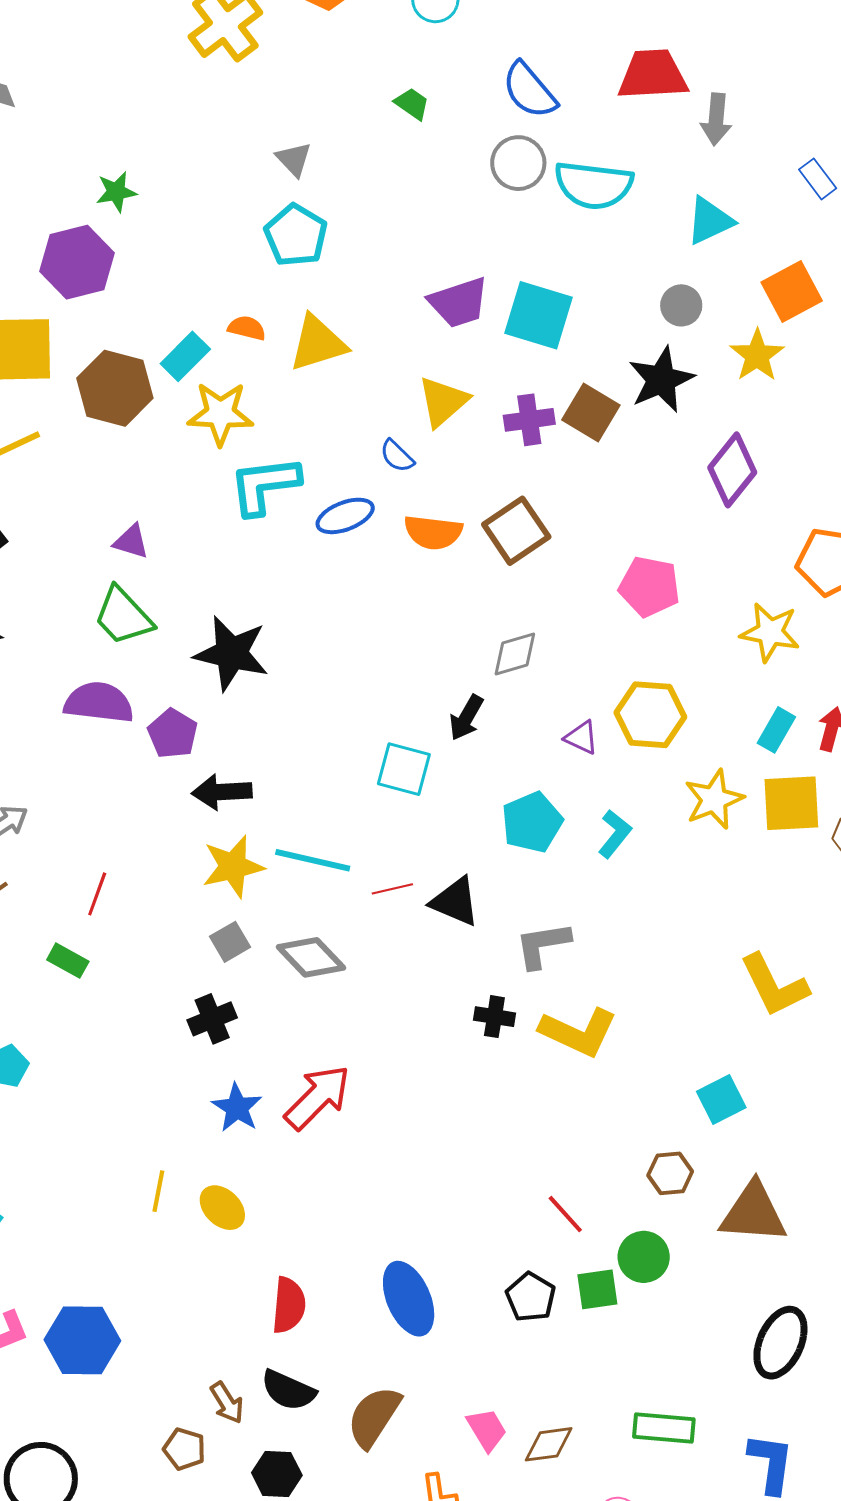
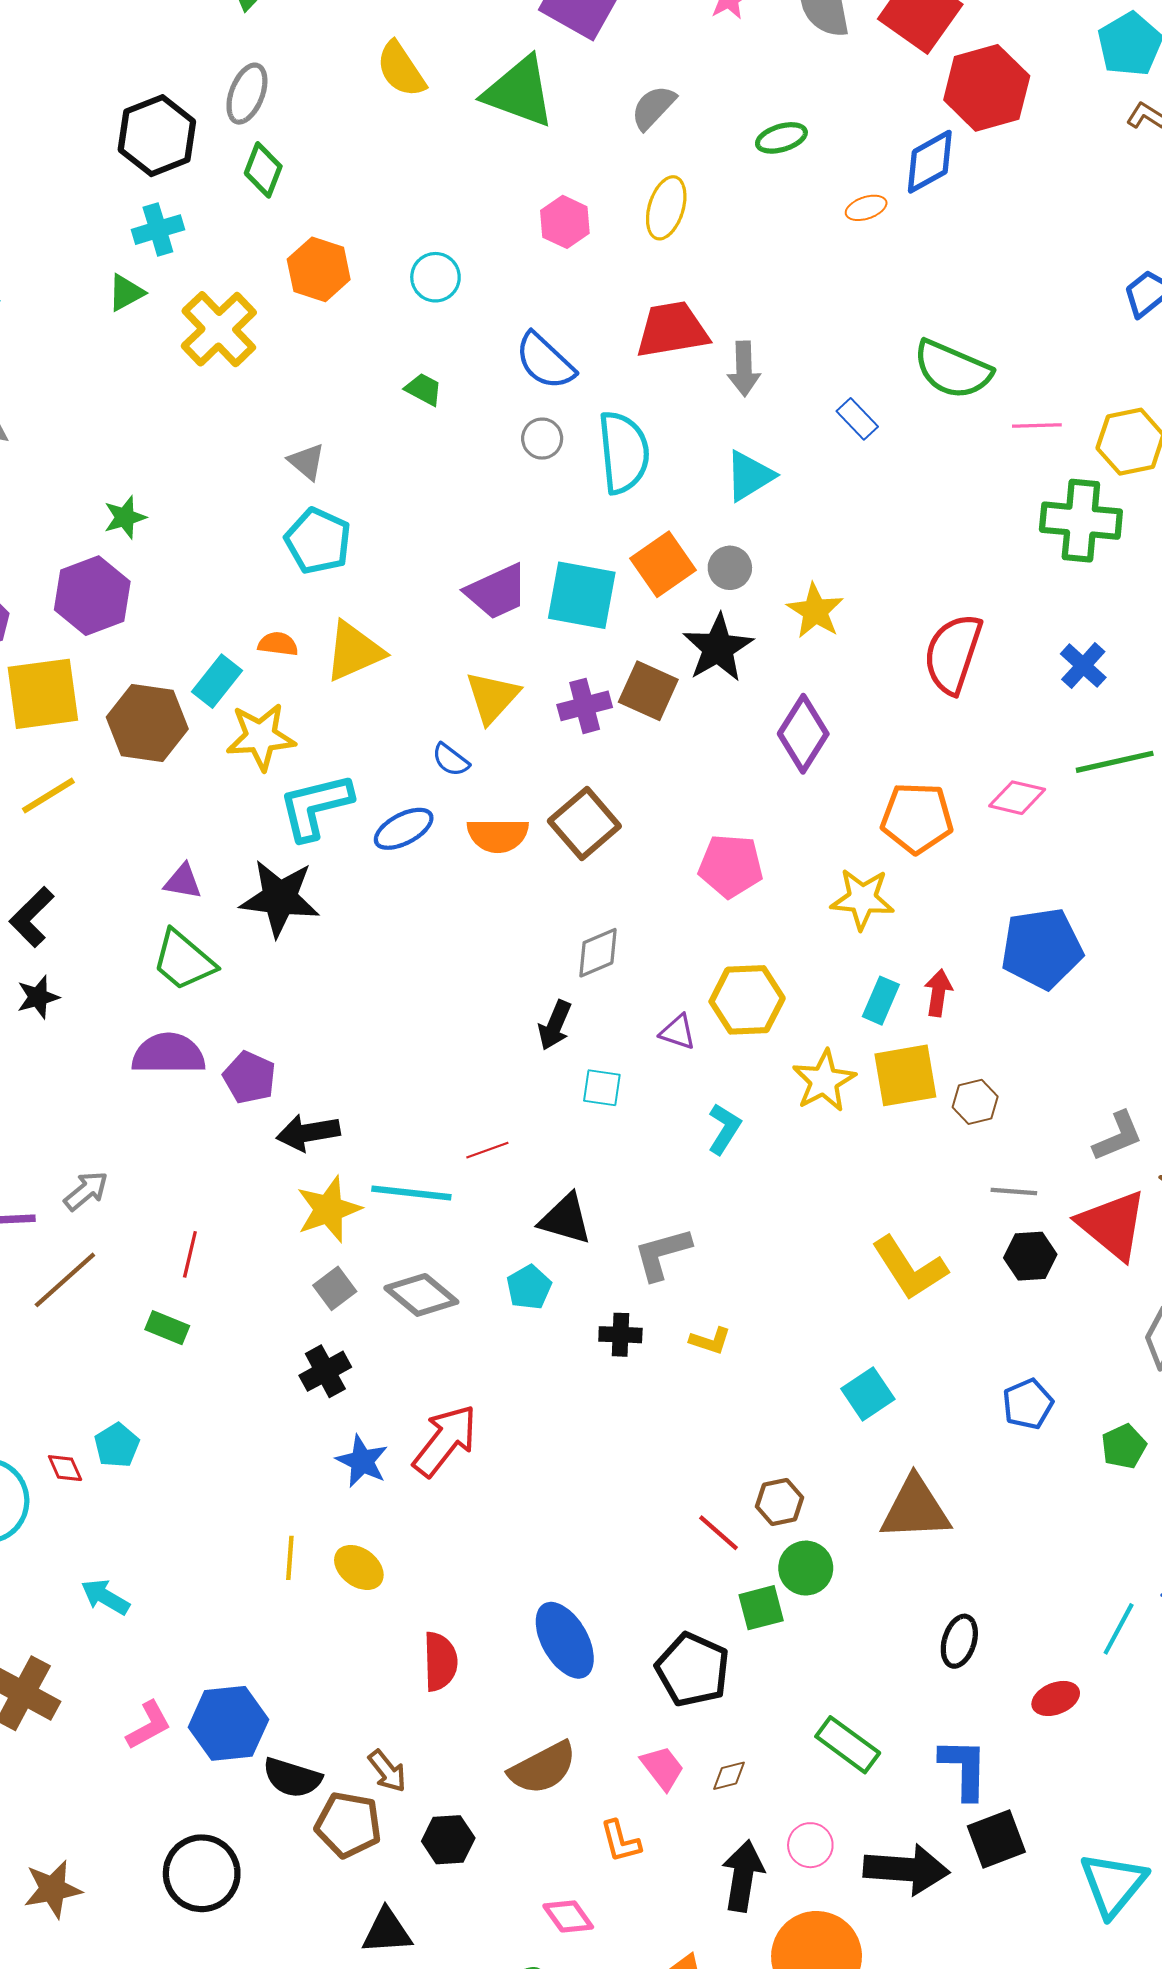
gray circle: (518, 163) -> (542, 439), size x0.7
cyan semicircle: (594, 185) -> (624, 452), turned -96
orange square: (792, 291) -> (663, 564), moved
black star: (231, 653) -> (280, 898), moved
cyan square: (404, 769) -> (602, 1088), moved, size x0.7
cyan pentagon: (532, 822) -> (529, 1287), moved, size x0.7
red line: (392, 889) -> (487, 1150), moved
yellow L-shape: (578, 1032) -> (710, 1341), size x0.5
brown hexagon: (670, 1173) -> (779, 1502), moved
black pentagon: (531, 1297) -> (693, 1670), moved, size x1.4
black ellipse: (780, 1343) -> (959, 1641), size x0.7
black semicircle: (288, 1390) -> (292, 1778), moved
brown semicircle: (374, 1417) -> (543, 1768), turned -144
green rectangle: (664, 1428) -> (848, 1745), turned 38
brown diamond: (549, 1444) -> (729, 1776), size x0.7
brown pentagon: (184, 1449) -> (348, 1825), size x1.5

